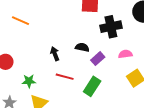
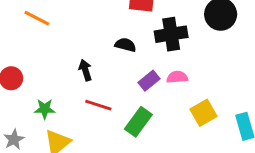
black semicircle: (82, 47) -> (125, 45), moved
pink semicircle: (125, 54) -> (177, 77), moved

